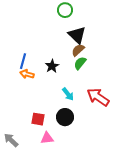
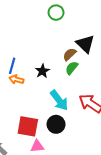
black triangle: (77, 35) -> (85, 44), moved
cyan arrow: (68, 94) -> (59, 100), size x1.5
red square: (38, 119) -> (28, 126), size x1.5

